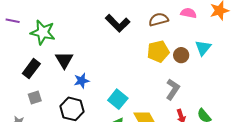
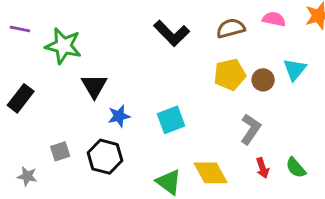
black rectangle: (31, 69) -> (21, 98), moved
gray square: (35, 97) -> (60, 151), moved
cyan square: (118, 99) -> (171, 120), moved, turned 30

